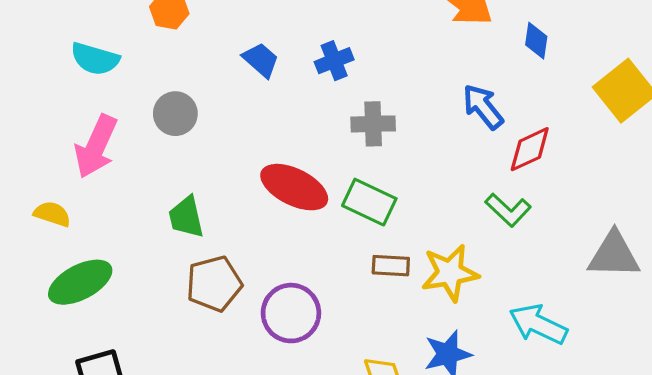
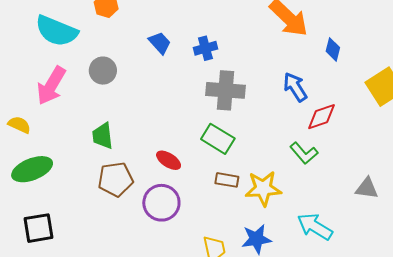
cyan semicircle: (95, 59) -> (56, 31), size x1.4
gray cross: (373, 124) -> (226, 90), size x1.4
red ellipse: (294, 187) -> (169, 160), moved, size x0.6
gray triangle: (614, 255) -> (367, 188), size x0.7

